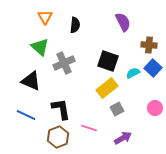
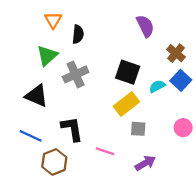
black semicircle: (75, 25) -> (78, 34), moved
brown cross: (149, 45) -> (176, 53), turned 35
green triangle: (40, 47) -> (47, 56), turned 36
gray square: (117, 109) -> (138, 129), turned 32
brown hexagon: (58, 137) -> (54, 162), moved

